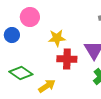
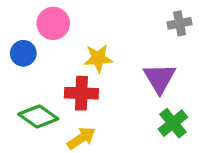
red cross: (67, 59) -> (81, 93), moved

